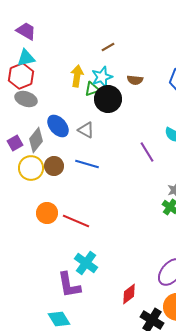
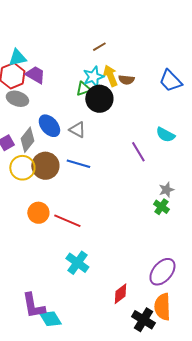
purple trapezoid: (26, 31) -> (35, 75), moved
yellow arrow: (77, 76) -> (110, 76), moved, turned -30
brown circle: (54, 166) -> (45, 166), size x1.4
purple L-shape: (69, 285) -> (33, 306), moved

